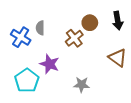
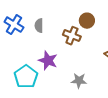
blue cross: (21, 37) -> (14, 25), moved
brown cross: (74, 38) -> (72, 36), turned -30

